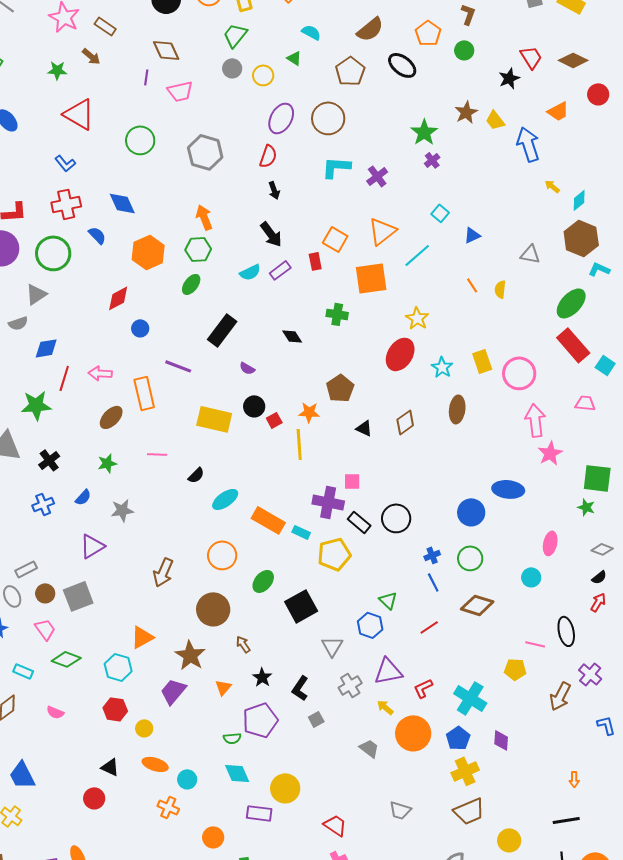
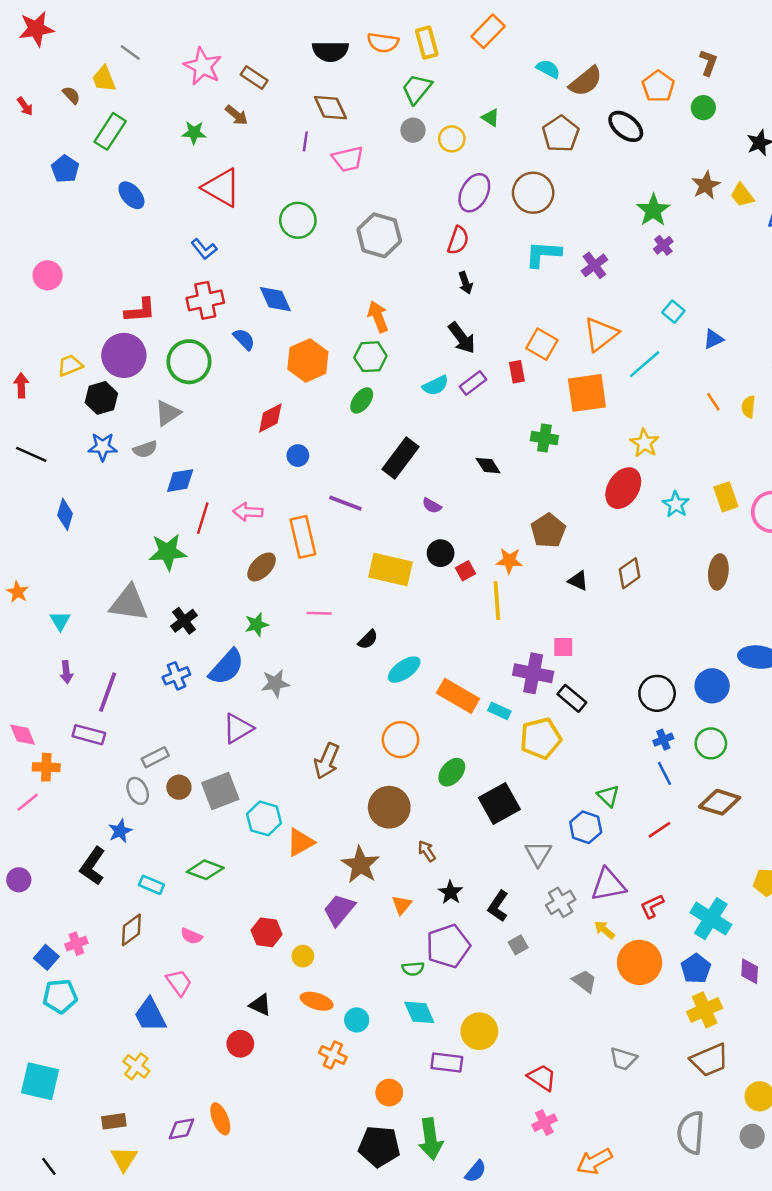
cyan semicircle: (311, 32) -> (548, 69), moved
brown ellipse: (457, 409) -> (718, 572), moved
blue semicircle: (83, 497) -> (227, 667), size x1.8
black circle: (396, 518) -> (657, 693), moved
pink trapezoid: (45, 629) -> (179, 982), moved
cyan hexagon: (118, 667) -> (264, 818), moved

